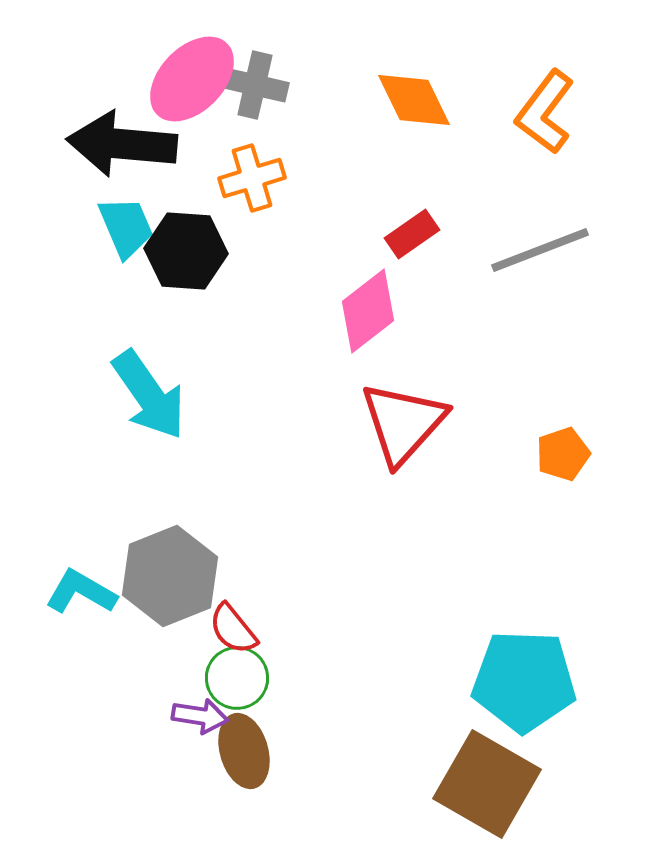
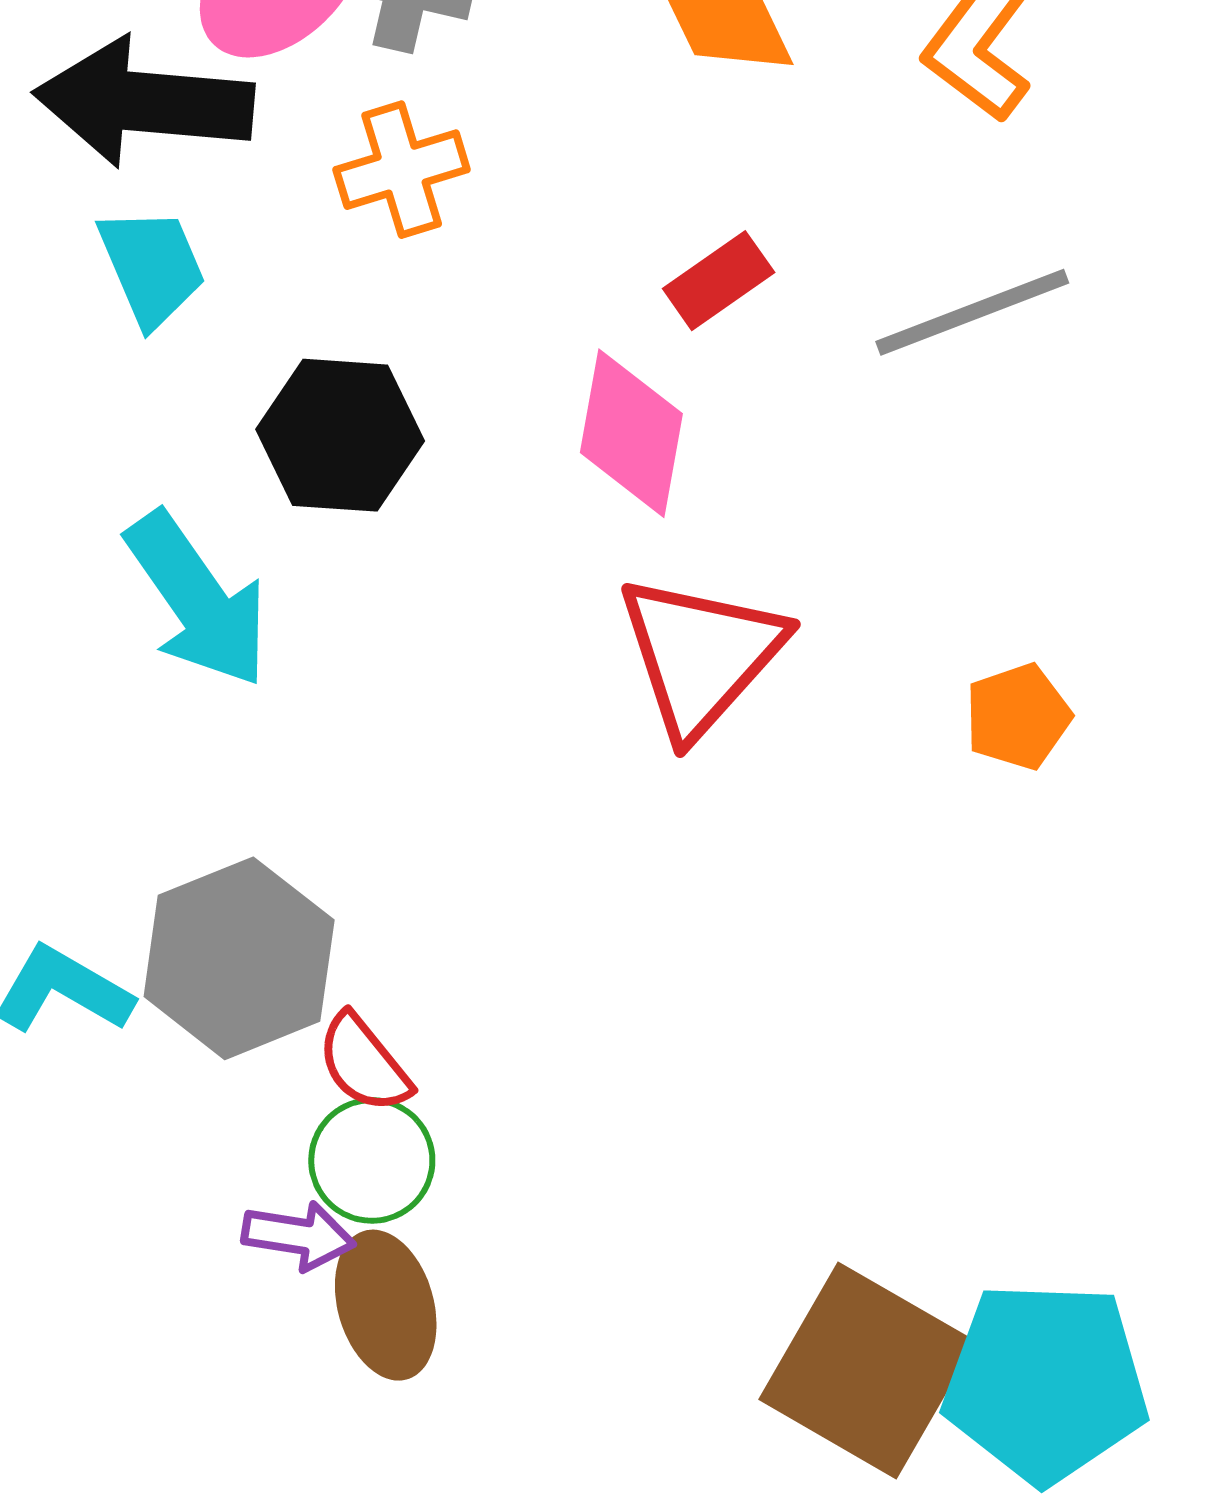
black hexagon: (186, 251) -> (340, 435), moved
pink diamond: (368, 311) -> (631, 433), turned -42
cyan pentagon: (524, 681) -> (1046, 1382), moved

